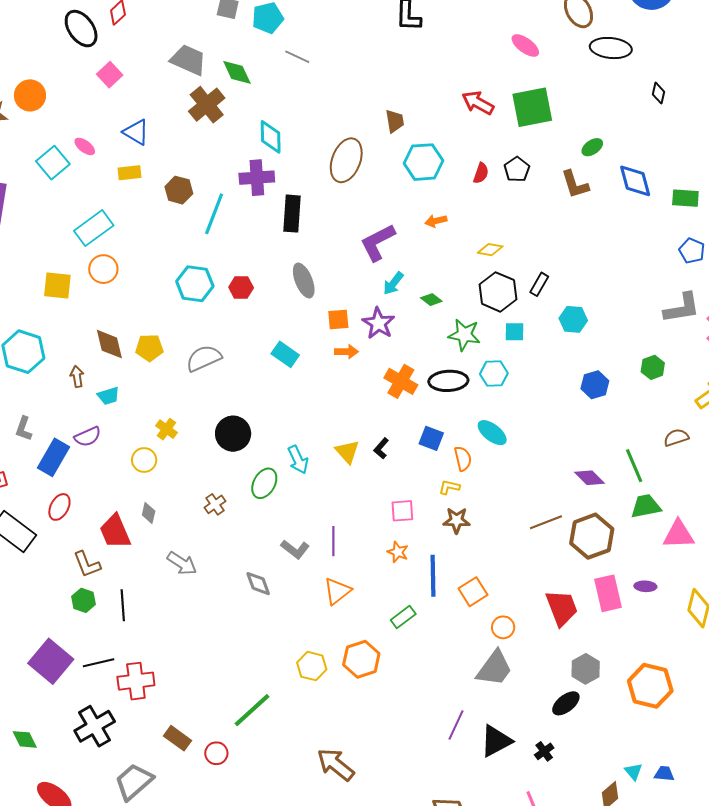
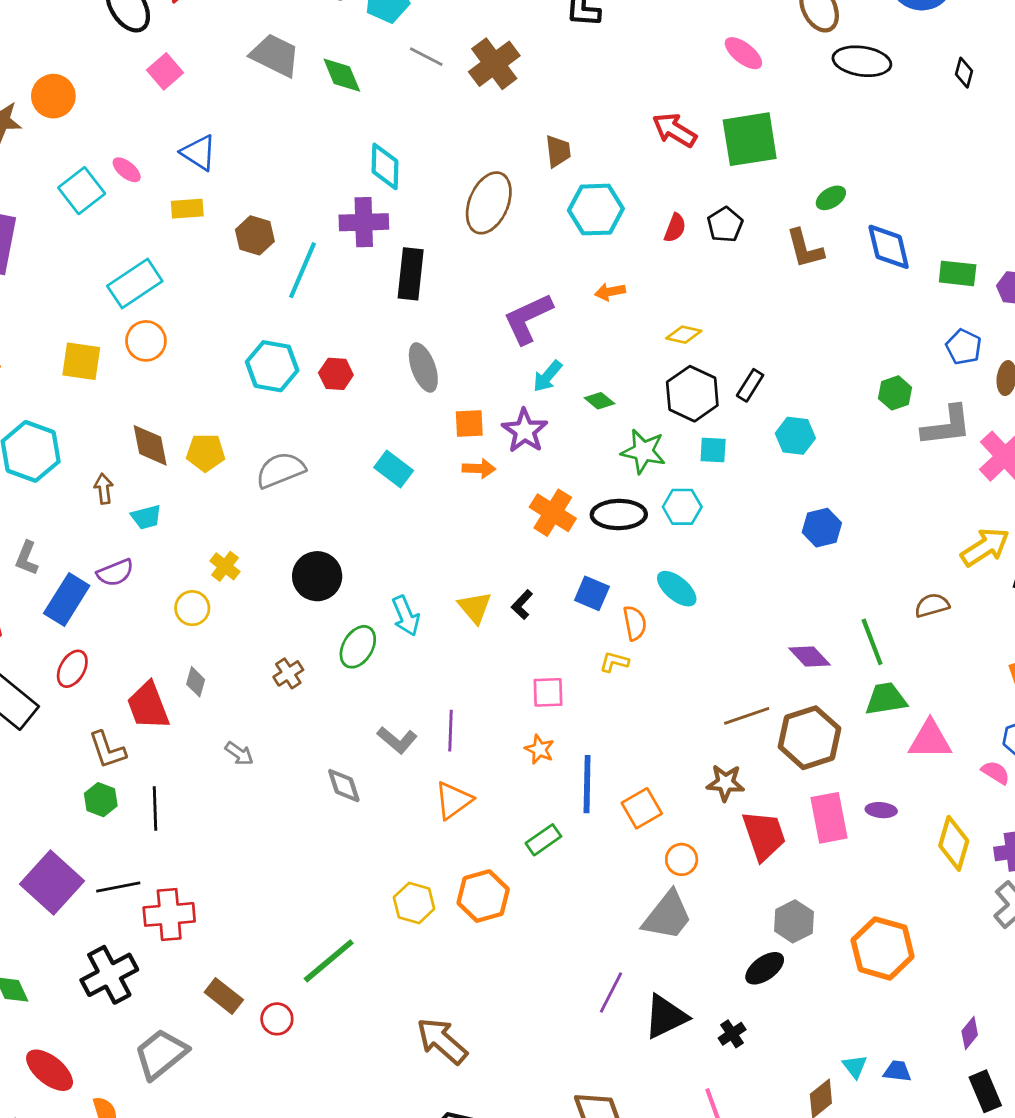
black diamond: (659, 93) -> (964, 73), moved
brown cross: (207, 105) -> (494, 64), moved
green hexagon: (653, 367) -> (895, 393), moved
brown star: (457, 520) -> (725, 783), moved
gray arrow: (182, 563) -> (239, 753), size x0.7

